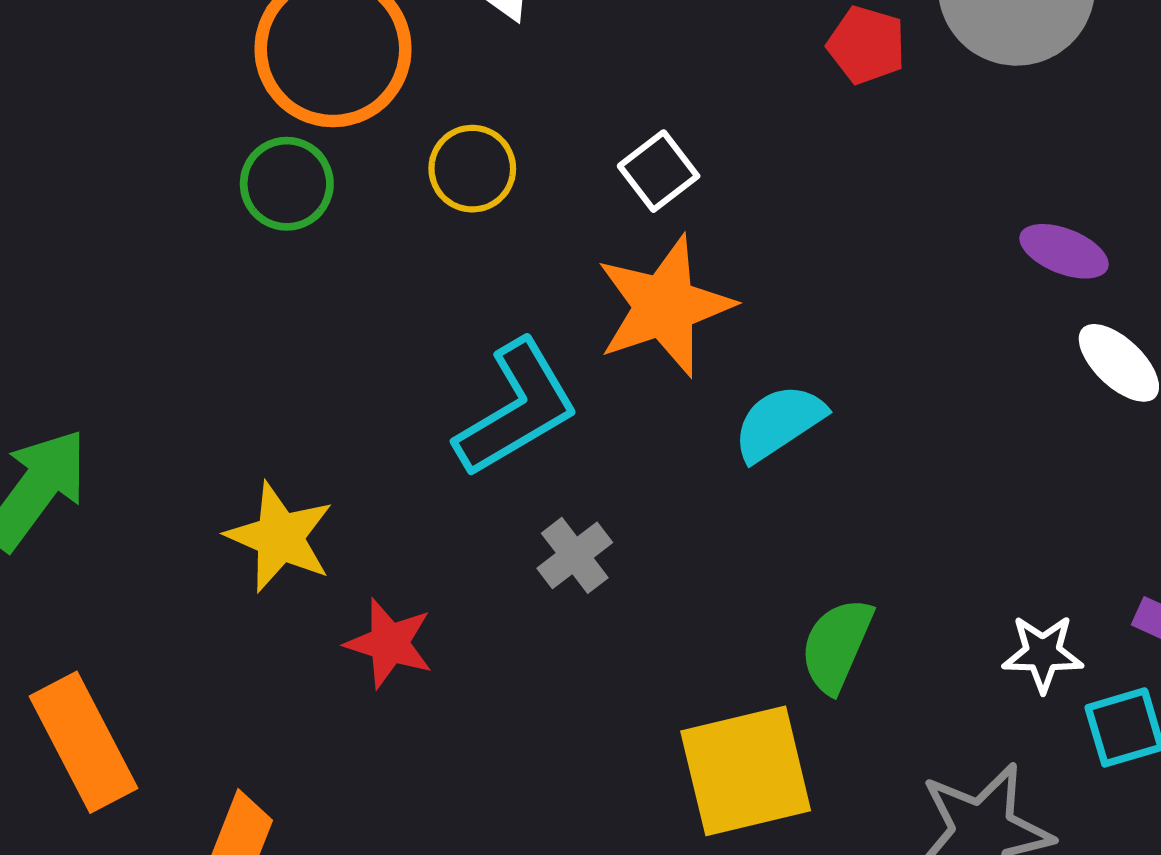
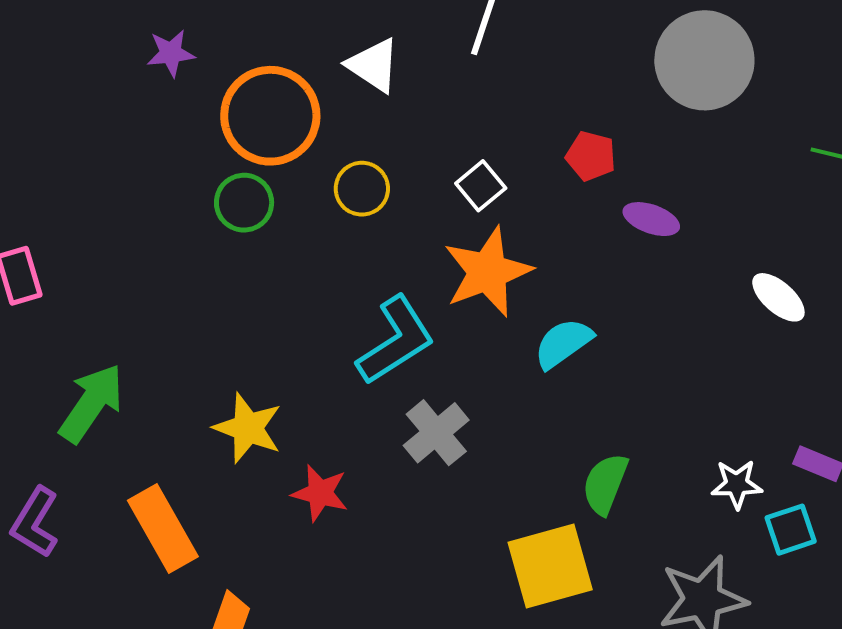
red pentagon: (867, 45) -> (591, 156), moved
purple ellipse: (1064, 251) -> (651, 219), moved
gray cross: (575, 555) -> (436, 433), size x1.4
orange rectangle: (84, 742) -> (163, 528), moved

